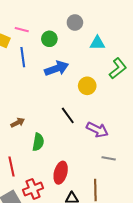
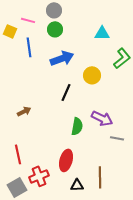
gray circle: (75, 22) -> (54, 10), moved
black line: (68, 115) -> (66, 92), moved, turned 60
green semicircle: (38, 142) -> (77, 126), moved
gray line: (109, 158) -> (117, 138), moved

